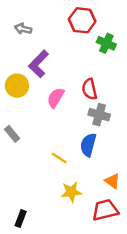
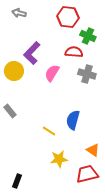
gray arrow: (23, 29) -> (19, 13), moved
red semicircle: (89, 89) -> (74, 52), moved, turned 108
pink semicircle: (56, 98) -> (52, 73), moved
gray cross: (99, 115) -> (87, 74), moved

